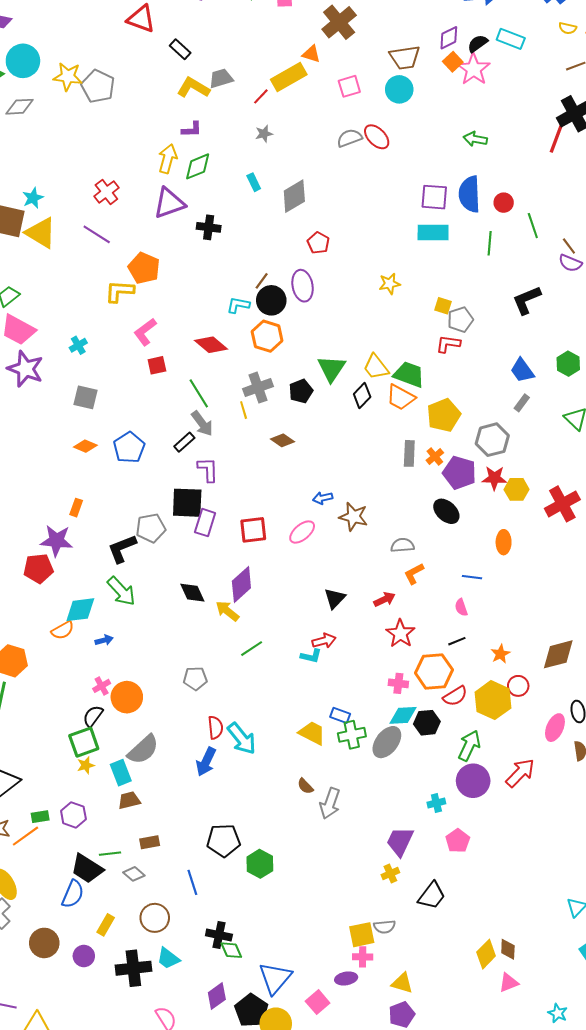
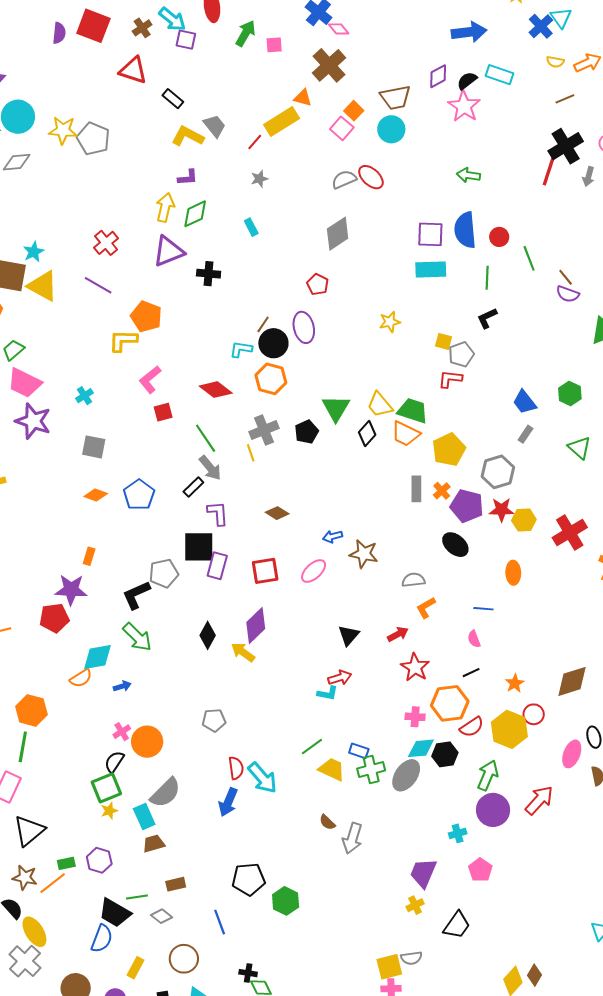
orange square: (453, 62) -> (354, 111), moved
gray trapezoid: (221, 78) -> (215, 126), turned 70
pink square: (349, 86) -> (342, 128), turned -30
gray diamond: (294, 196) -> (338, 234), moved
black L-shape: (527, 300) -> (487, 318), moved, size x0.7
brown diamond: (283, 440) -> (277, 513), moved
black diamond: (192, 593) -> (208, 635), turned 56
green line: (252, 649) -> (312, 747), moved
black cross: (219, 935) -> (248, 973), size x0.7
brown diamond: (508, 949) -> (534, 975), turned 30

